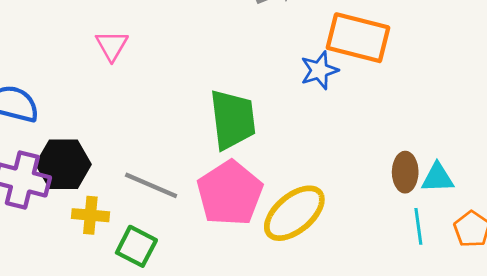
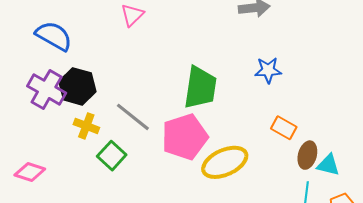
orange rectangle: (358, 38) -> (284, 128), moved, size x0.6

